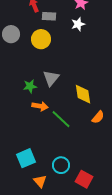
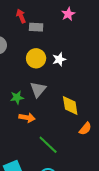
white star: (78, 24) -> (59, 59), moved
yellow circle: (41, 39) -> (36, 58), moved
green line: (61, 119) -> (48, 145), moved

